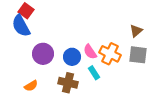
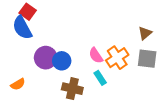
orange cross: (110, 54) -> (117, 58), turned 30
blue circle: (72, 57) -> (62, 61), moved
orange semicircle: (31, 86) -> (18, 84), moved

